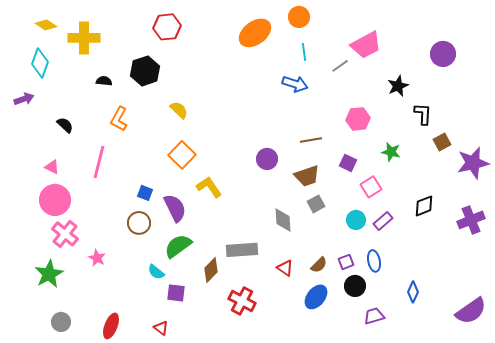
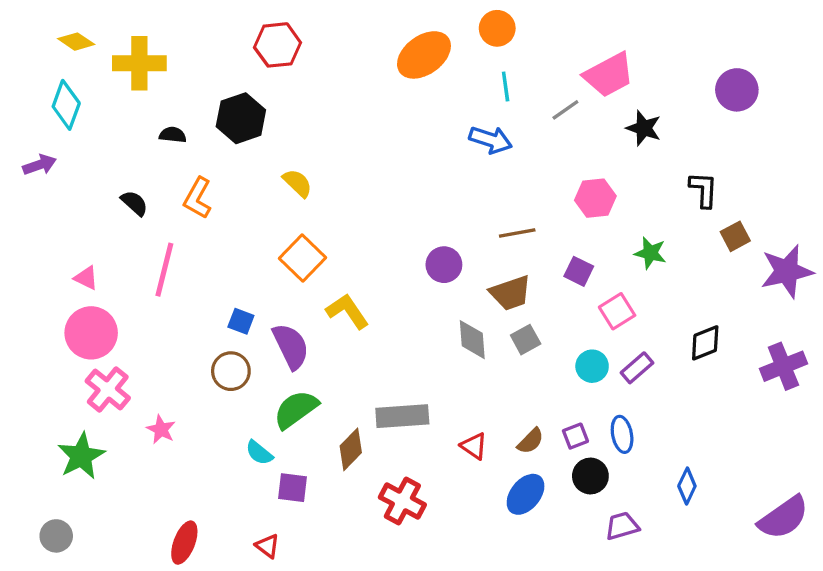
black star: (398, 86) -> (644, 128), moved, turned -30
black semicircle: (65, 125) -> (134, 203), moved
gray diamond: (283, 220) -> (472, 340), moved
gray circle: (61, 322) -> (56, 536), moved

